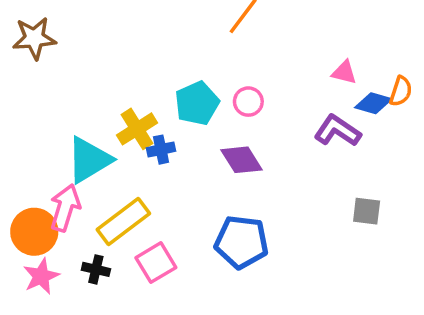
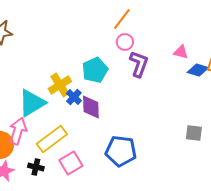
pink circle: (248, 102) -> (125, 42), moved
purple L-shape: (337, 131) -> (139, 64), moved, turned 76
blue cross: (161, 150) -> (74, 97), turned -35
purple diamond: (241, 160) -> (91, 107), moved, turned 30

